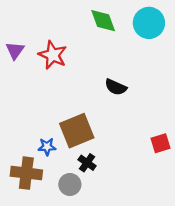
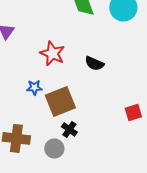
red star: (53, 55) -> (52, 53), moved
blue star: (47, 147) -> (34, 87), moved

